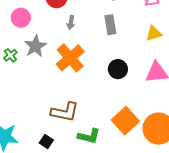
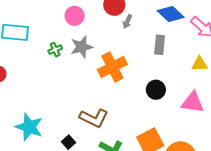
gray arrow: (71, 23) -> (127, 22), moved

